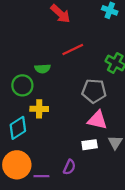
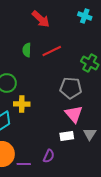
green semicircle: (43, 69) -> (27, 50), moved, turned 96
pink triangle: (97, 120) -> (74, 114), turned 36

